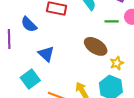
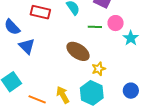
blue triangle: (46, 54) -> (27, 46), moved

